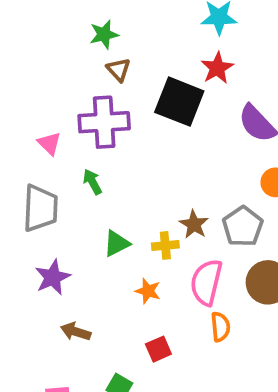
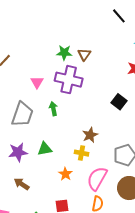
green star: (104, 34) -> (64, 53), moved
black square: (179, 102) -> (119, 102), moved, size x0.6
brown star: (194, 224) -> (90, 135), moved
green triangle: (117, 243) -> (45, 149), moved

